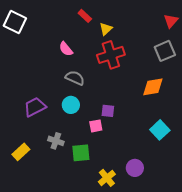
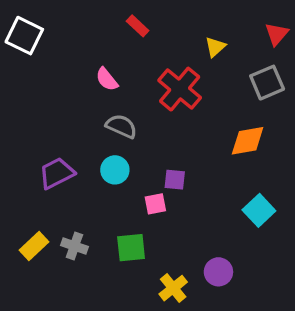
yellow triangle: (106, 29) -> (215, 47), moved
red cross: (111, 55) -> (180, 89), turned -32
gray cross: (56, 141) -> (74, 246), moved

